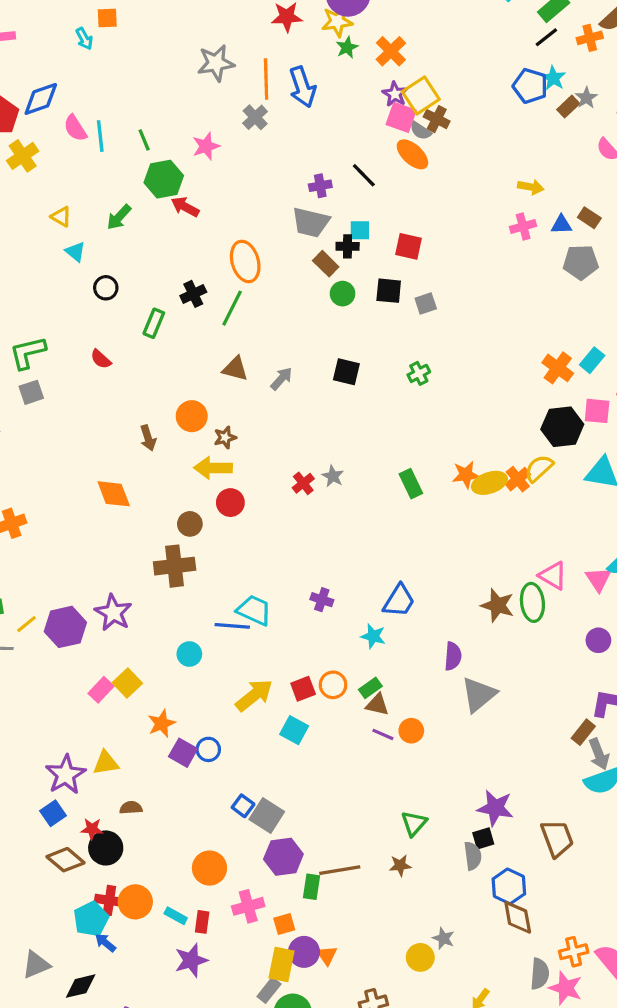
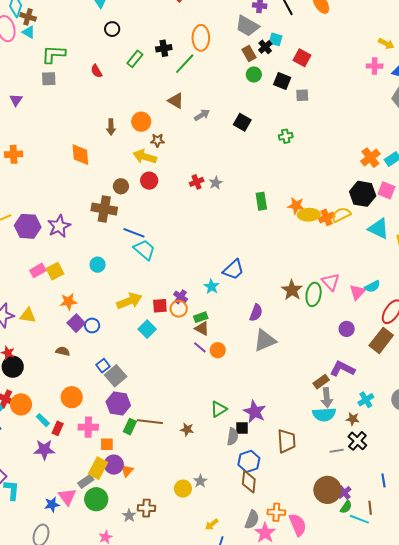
black cross: (348, 246) -> (265, 47), turned 32
purple cross: (322, 600) -> (181, 297), moved
blue line: (232, 626) -> (134, 233), moved
brown semicircle: (131, 808) -> (63, 351), moved
green triangle: (414, 823) -> (219, 409), moved

